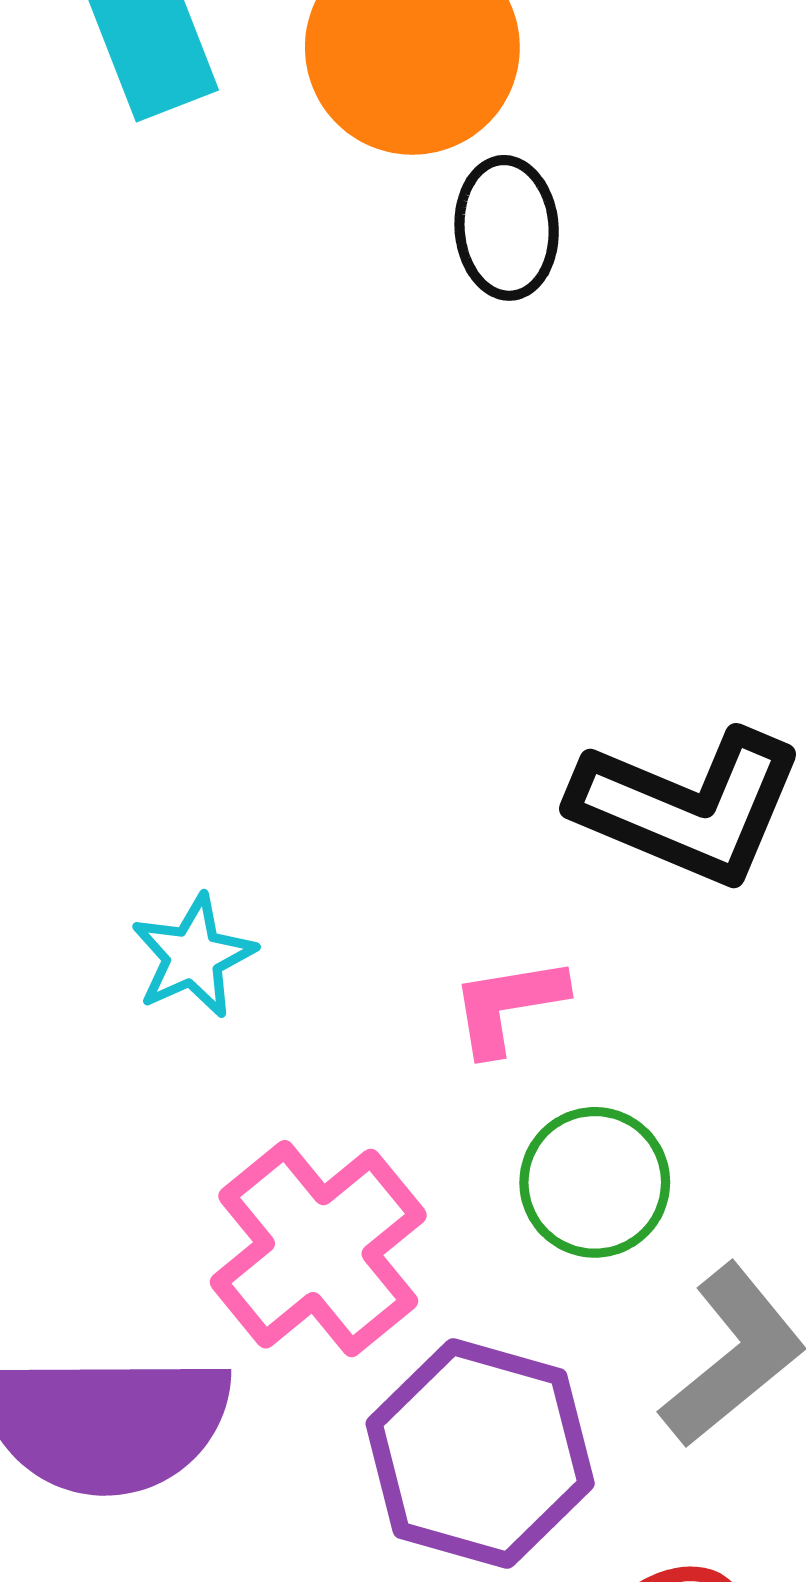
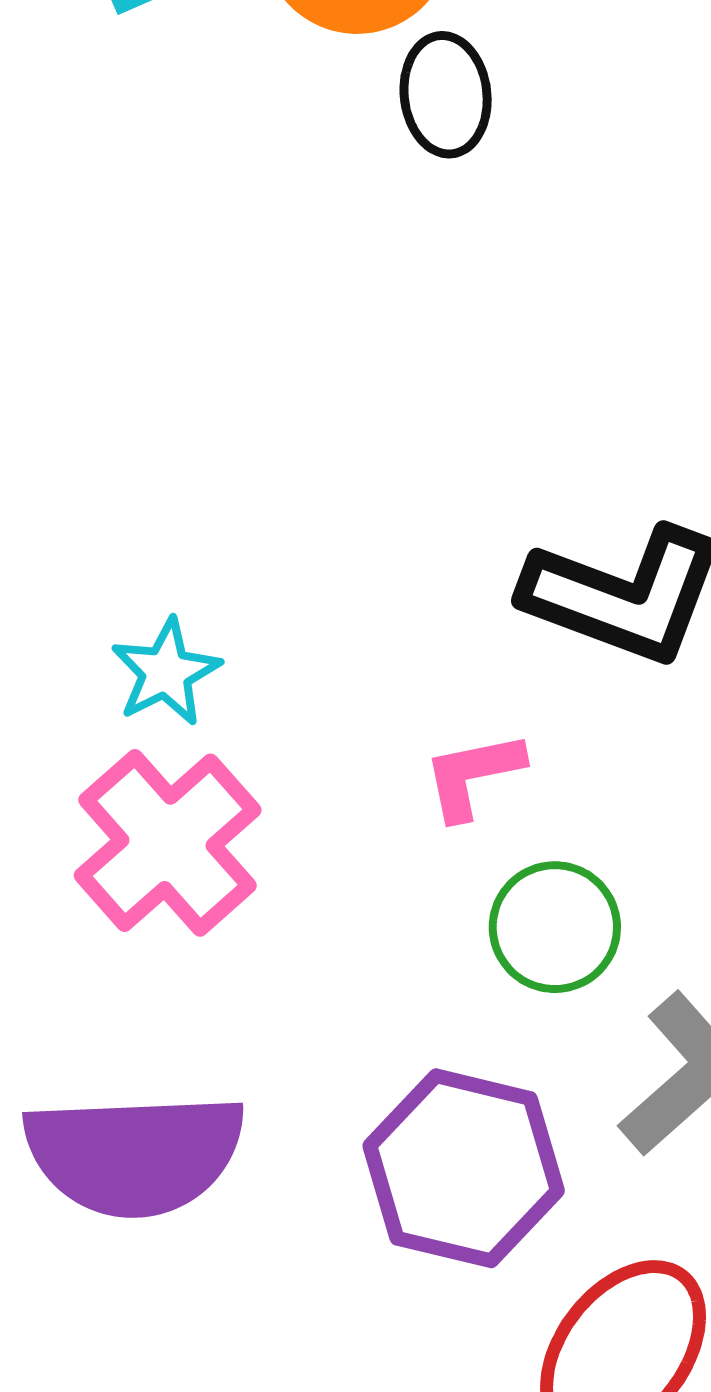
cyan star: (193, 956) -> (166, 672), moved
pink cross: (318, 1249) -> (168, 843), moved

